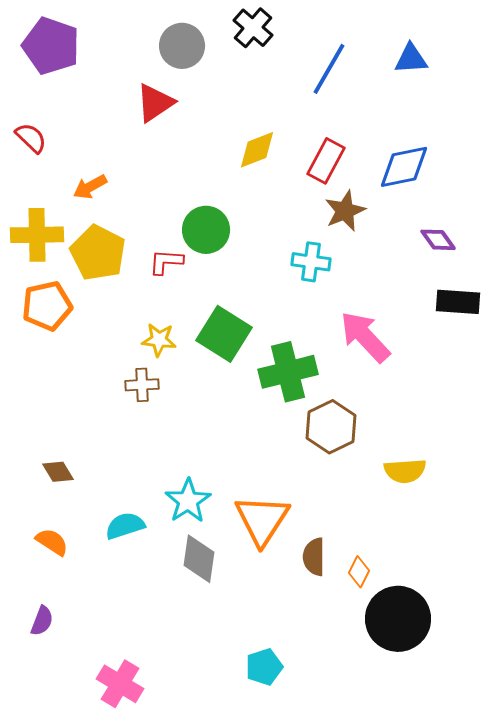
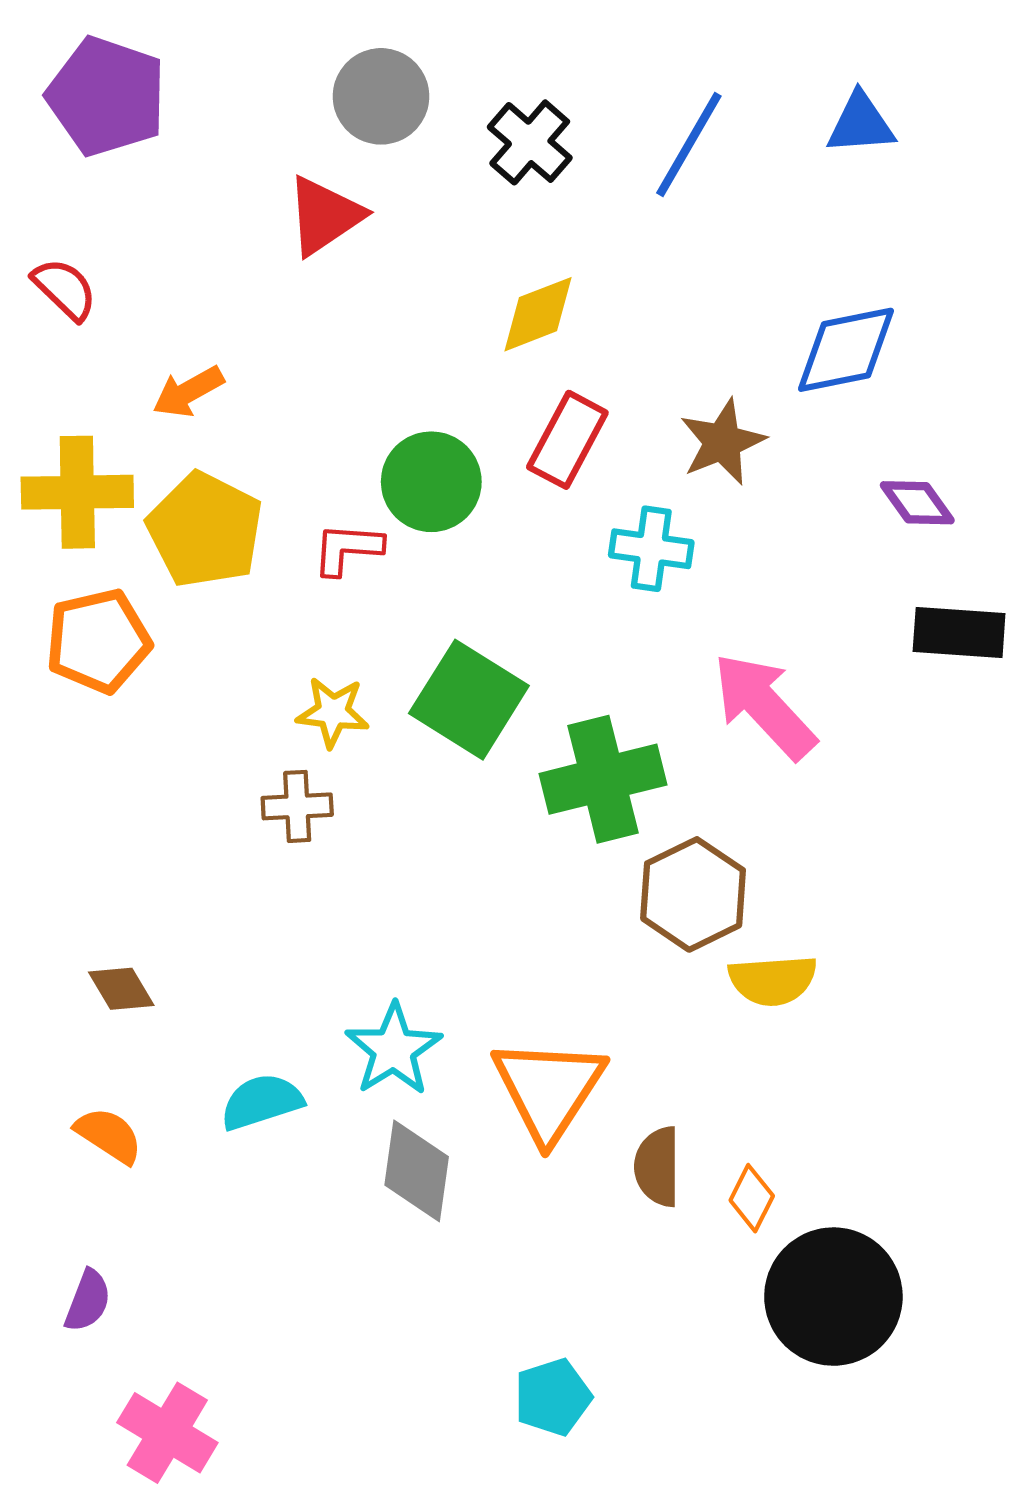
black cross: (253, 28) -> (530, 142), moved
red rectangle: (326, 161) -> (567, 440), moved
yellow semicircle: (405, 471) -> (773, 980), moved
pink cross: (120, 684) -> (167, 1433), moved

